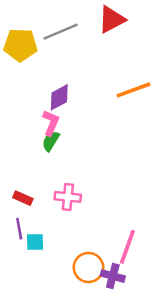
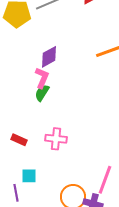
purple line: (19, 229) -> (16, 193), moved

